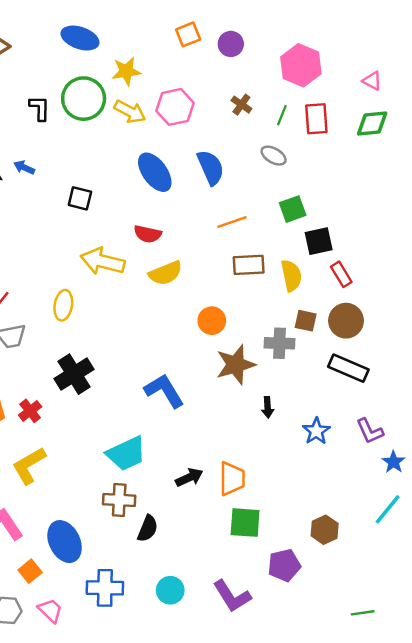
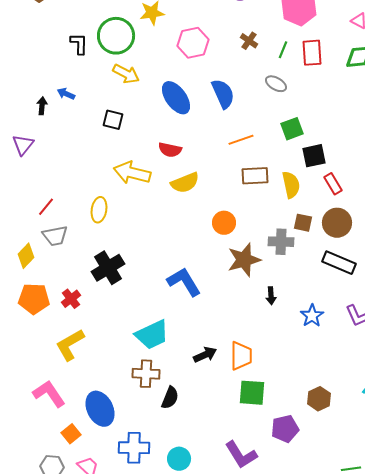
yellow arrow: (130, 112) -> (126, 74), moved
cyan circle: (170, 590) -> (179, 459), moved

